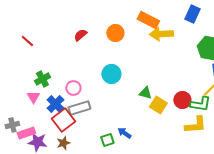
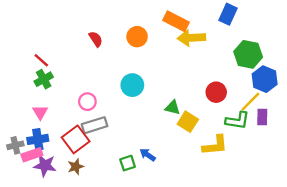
red semicircle: (80, 35) -> (96, 39), turned 96
red line: (27, 41) -> (41, 60), moved
green cross: (42, 79) -> (44, 79), moved
red circle: (182, 100) -> (216, 92), moved
blue cross: (55, 104) -> (38, 139), moved, turned 36
yellow L-shape: (195, 125) -> (215, 145), moved

